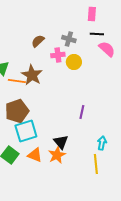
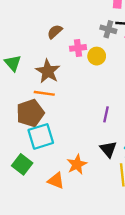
gray cross: (69, 39) -> (108, 29), moved
orange line: (17, 81) -> (44, 93), moved
black triangle: (61, 142) -> (108, 149), moved
orange triangle: (35, 155) -> (56, 181), moved

